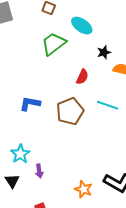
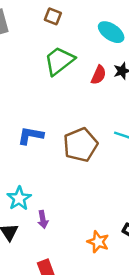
cyan ellipse: (82, 26) -> (111, 32), moved
red semicircle: (82, 77) -> (99, 75), moved

